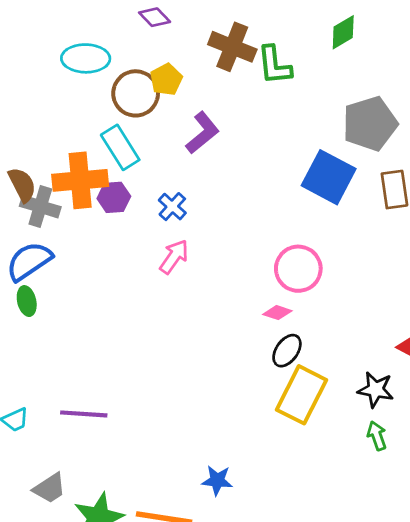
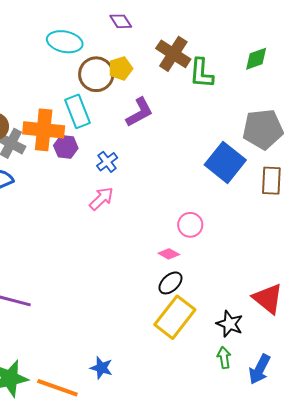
pink circle: (298, 269) -> (190, 225), size x0.7

